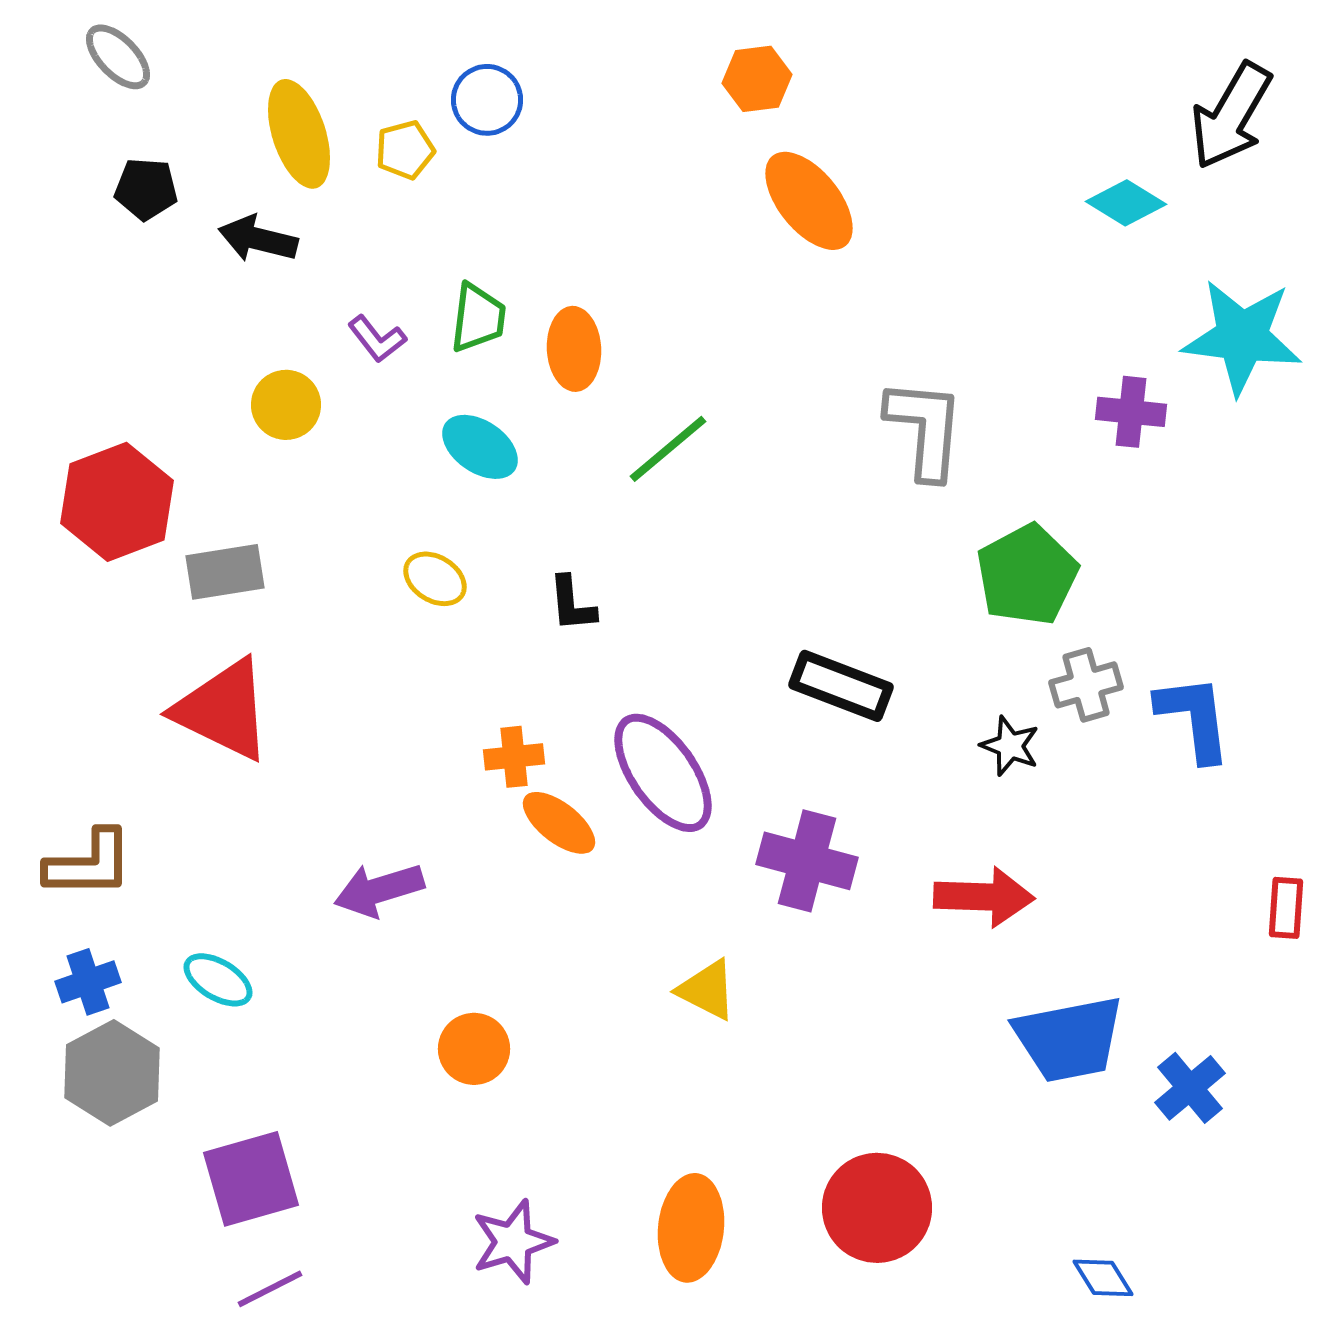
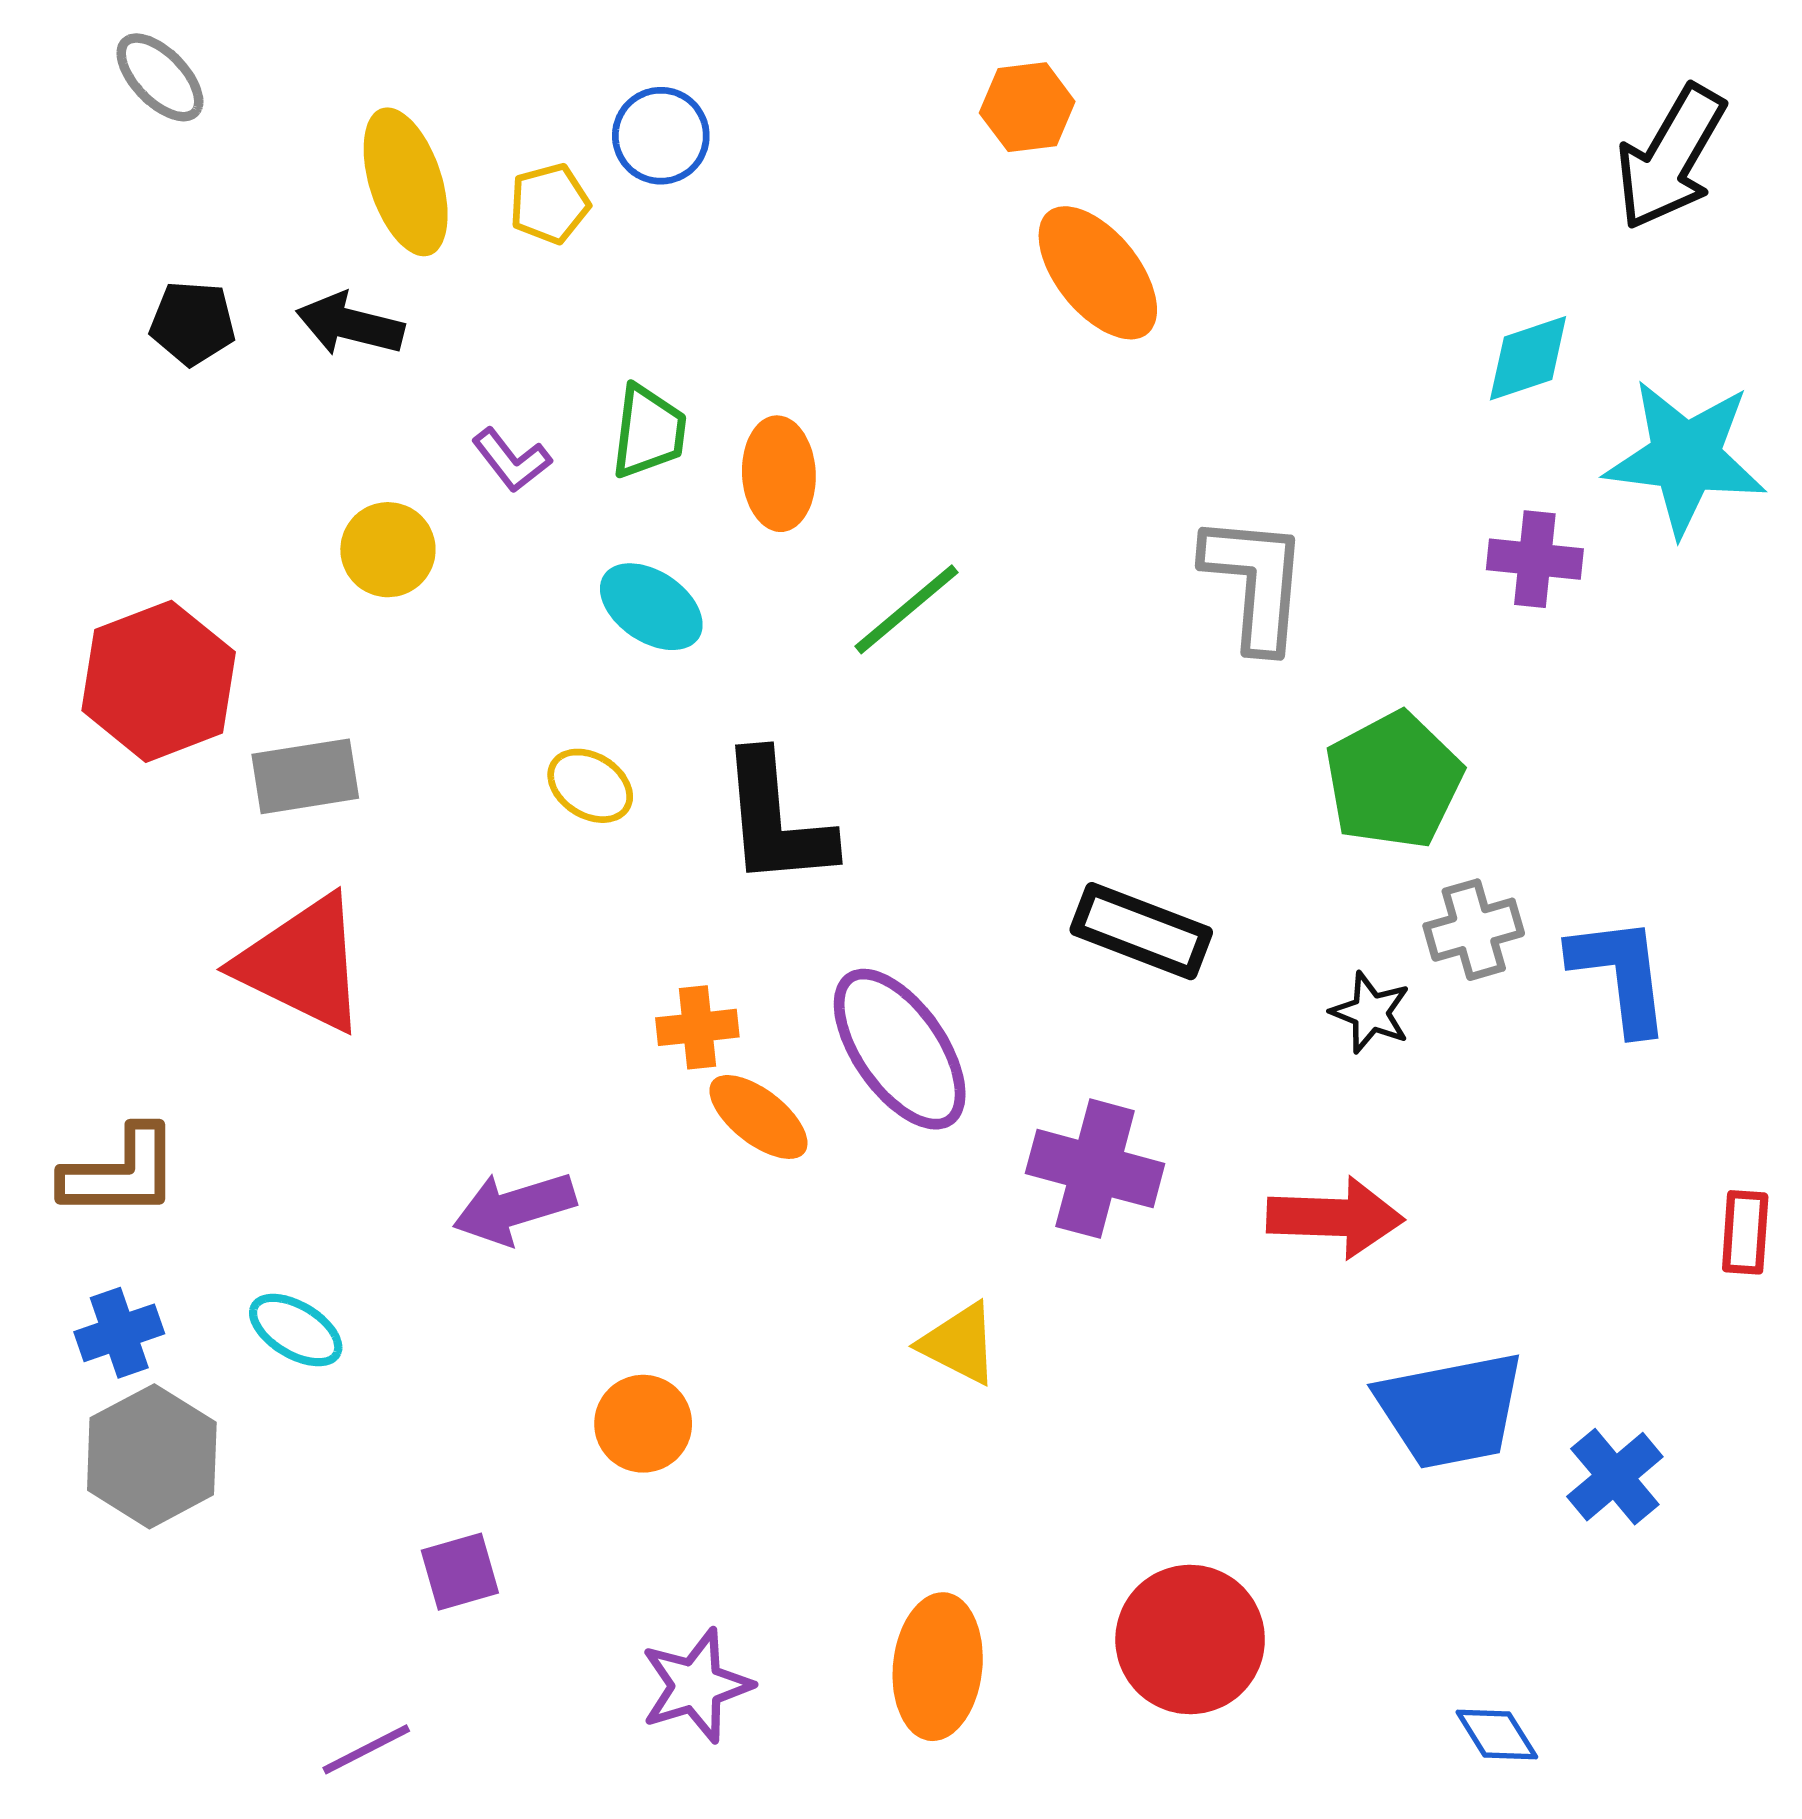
black pentagon: (146, 189) -> (193, 323), moved
cyan diamond: (1126, 203) -> (1528, 358), moved, turned -50
black L-shape: (572, 604) -> (776, 820), size x1.8
purple square: (251, 1179) -> (460, 1572), moved, size x0.6

